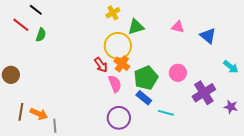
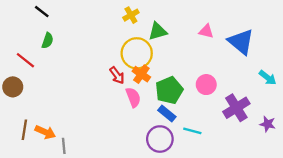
red line: (21, 25) -> (25, 60), moved
blue triangle: (208, 36) -> (241, 42), size x1.4
purple circle: (119, 118) -> (160, 139), moved

